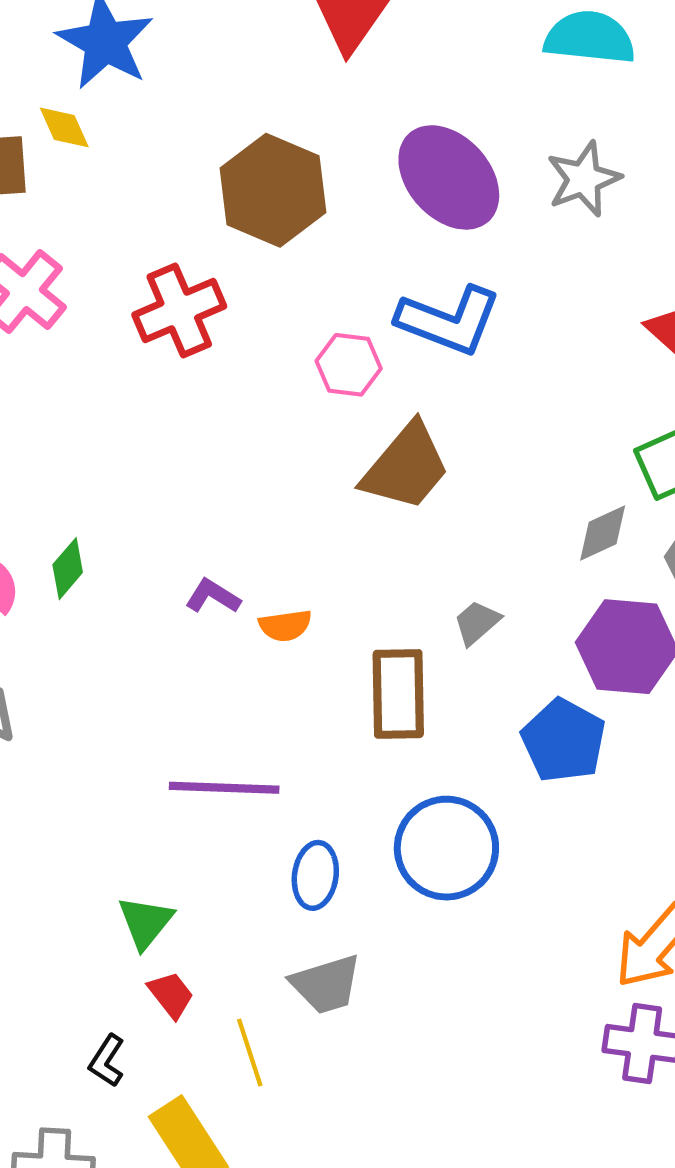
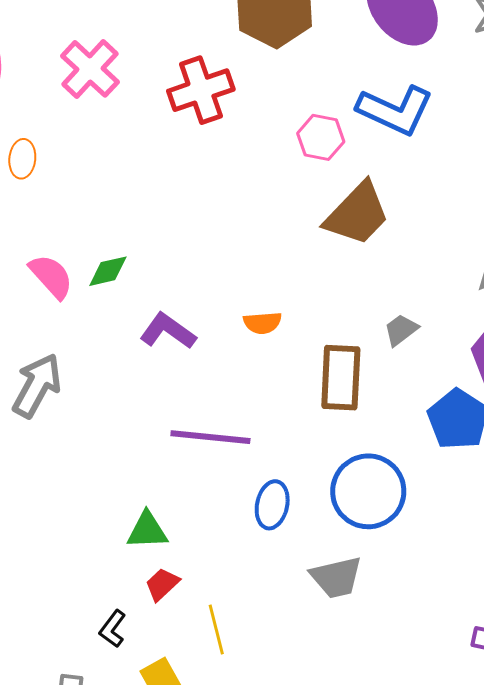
green diamond: (68, 569) -> (108, 271), turned 33
purple L-shape: (213, 596) -> (168, 331), moved, size x1.4
green triangle: (145, 922) -> (147, 530), turned 45
gray trapezoid: (326, 984) -> (336, 577), moved
red trapezoid: (171, 995) -> (162, 584), turned -99

